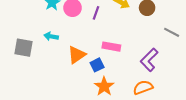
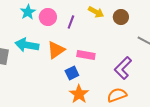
cyan arrow: (51, 36) -> (27, 45), size x1.6
orange triangle: (77, 55) -> (56, 50), moved

